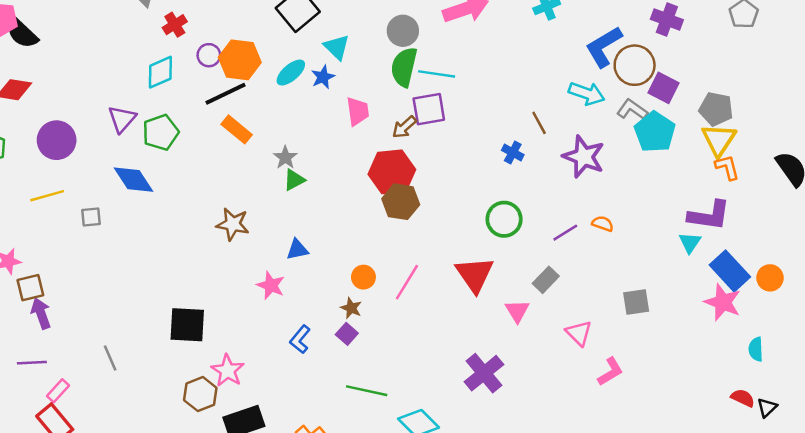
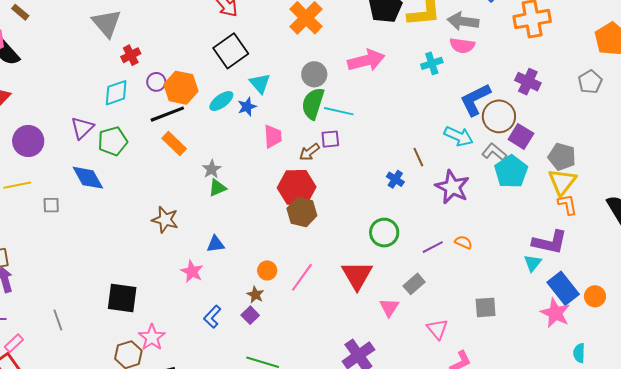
purple square: (429, 109) -> (330, 139), size x0.7

